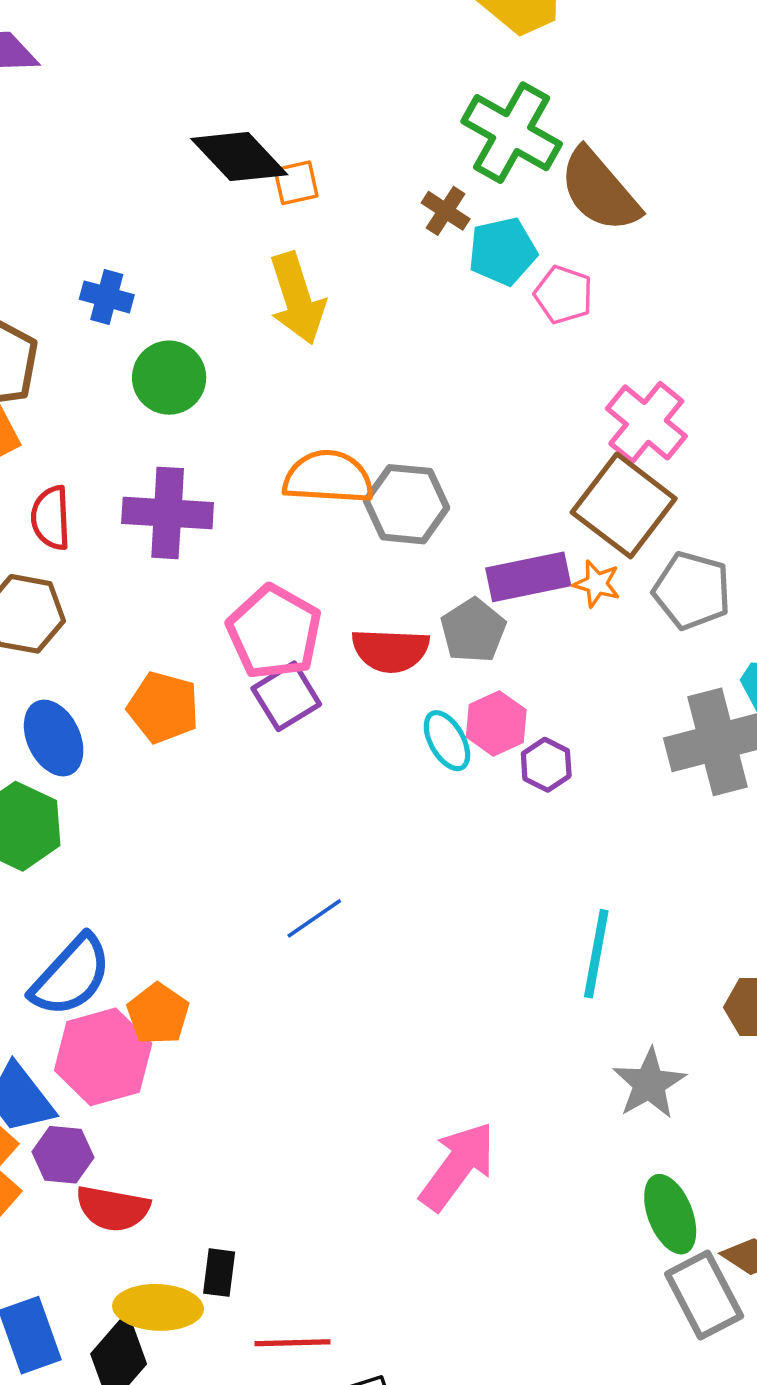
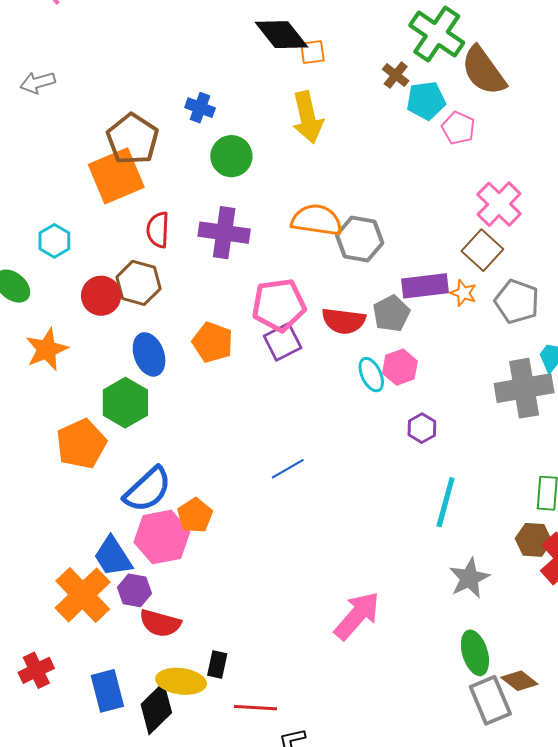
brown square: (624, 505) -> (482, 250), size x0.7
pink pentagon: (274, 632) -> (279, 305), turned 30
purple hexagon: (546, 765) -> (422, 428), moved

